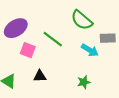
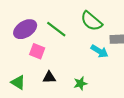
green line: (53, 39) -> (56, 29), moved
green star: (84, 82) -> (80, 83), moved

